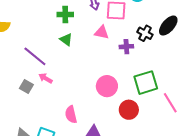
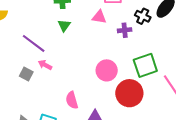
green triangle: (66, 40) -> (64, 25), turned 32
red circle: (129, 110) -> (129, 93), size x1.4

